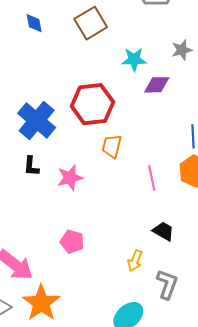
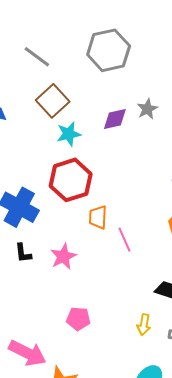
cyan star: (134, 59) -> (69, 134), moved
purple diamond: (157, 85) -> (115, 119), moved
pink line: (152, 178) -> (124, 240), moved

